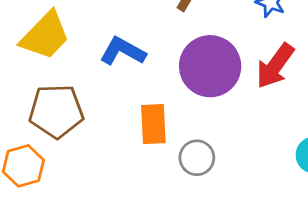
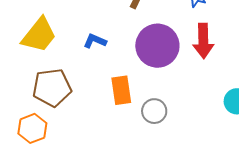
blue L-shape: (123, 51) -> (95, 41), size x0.7
red arrow: (275, 66) -> (203, 41), turned -32

